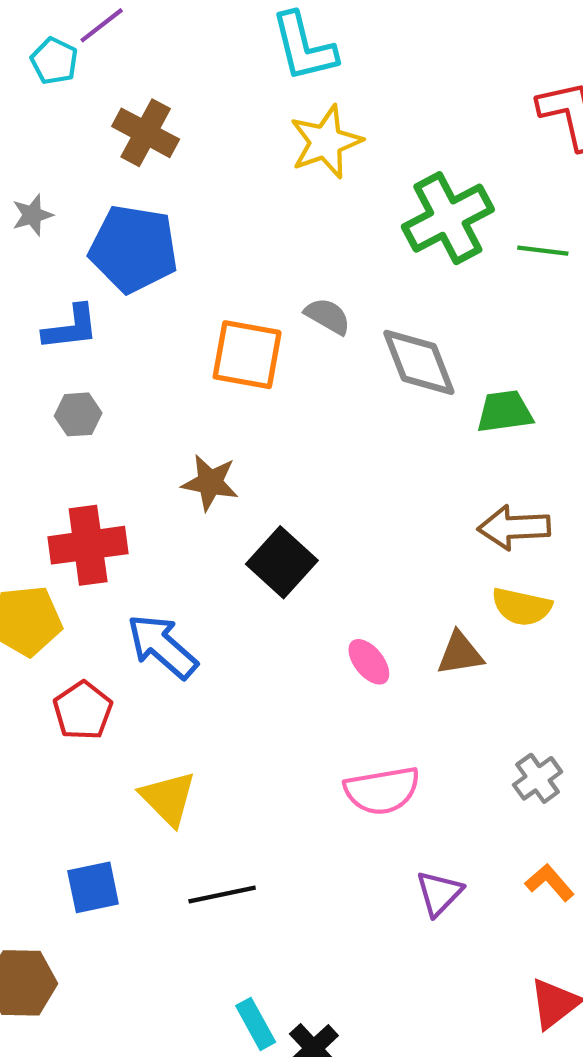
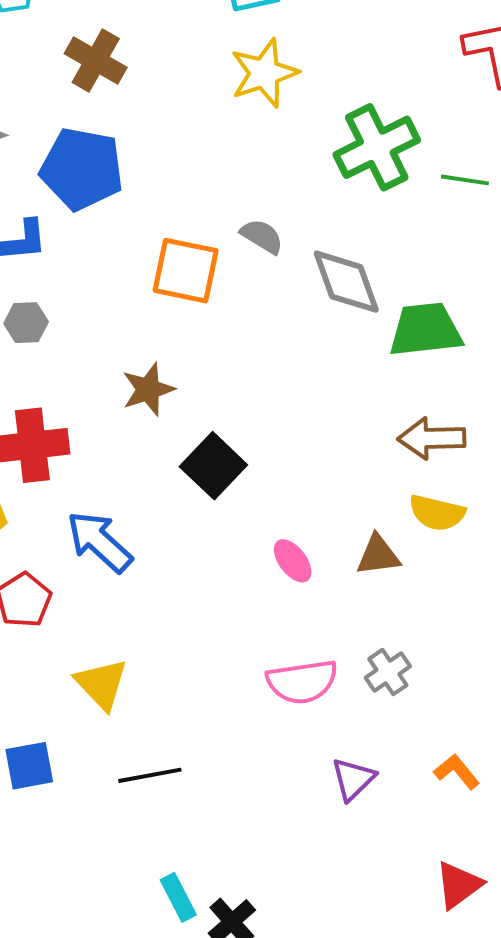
green trapezoid: (505, 412) -> (425, 330), size x1.4
brown star: (210, 483) -> (148, 389), turned -30
gray cross: (538, 778) -> (388, 672), moved

